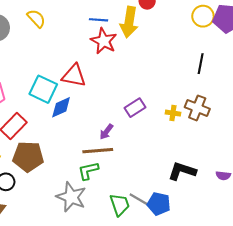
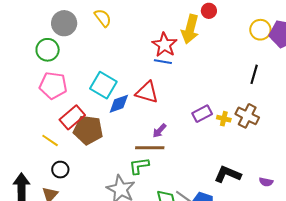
blue line: (98, 20) -> (163, 62), moved
red triangle: (74, 76) -> (147, 92), moved
purple rectangle: (135, 108) -> (202, 114), moved
brown pentagon: (28, 157) -> (88, 130), moved

